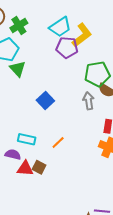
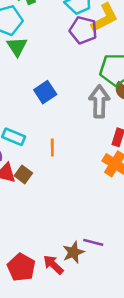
gray arrow: (89, 101) -> (99, 101), size x1.4
orange line: (58, 143) -> (52, 147), turned -56

